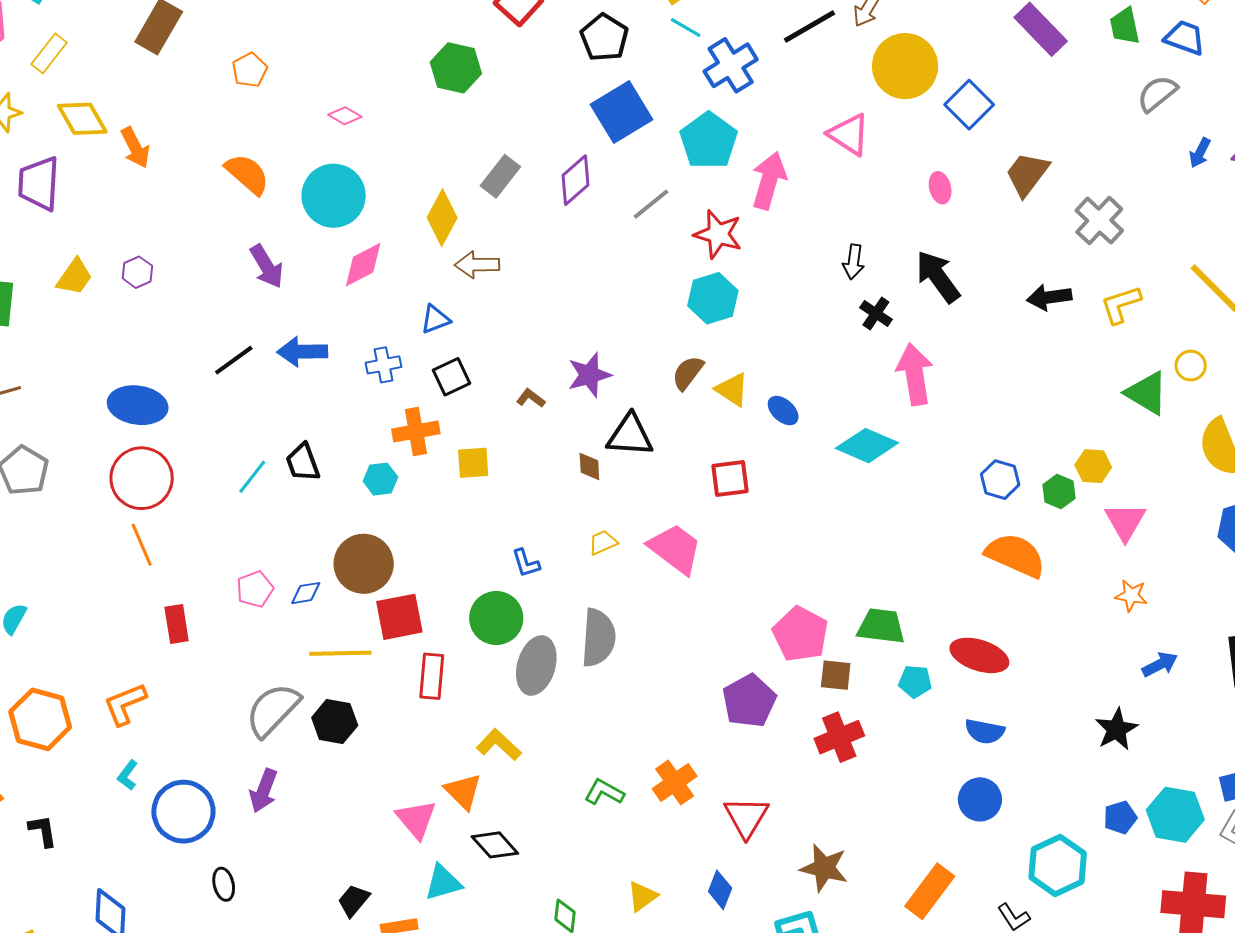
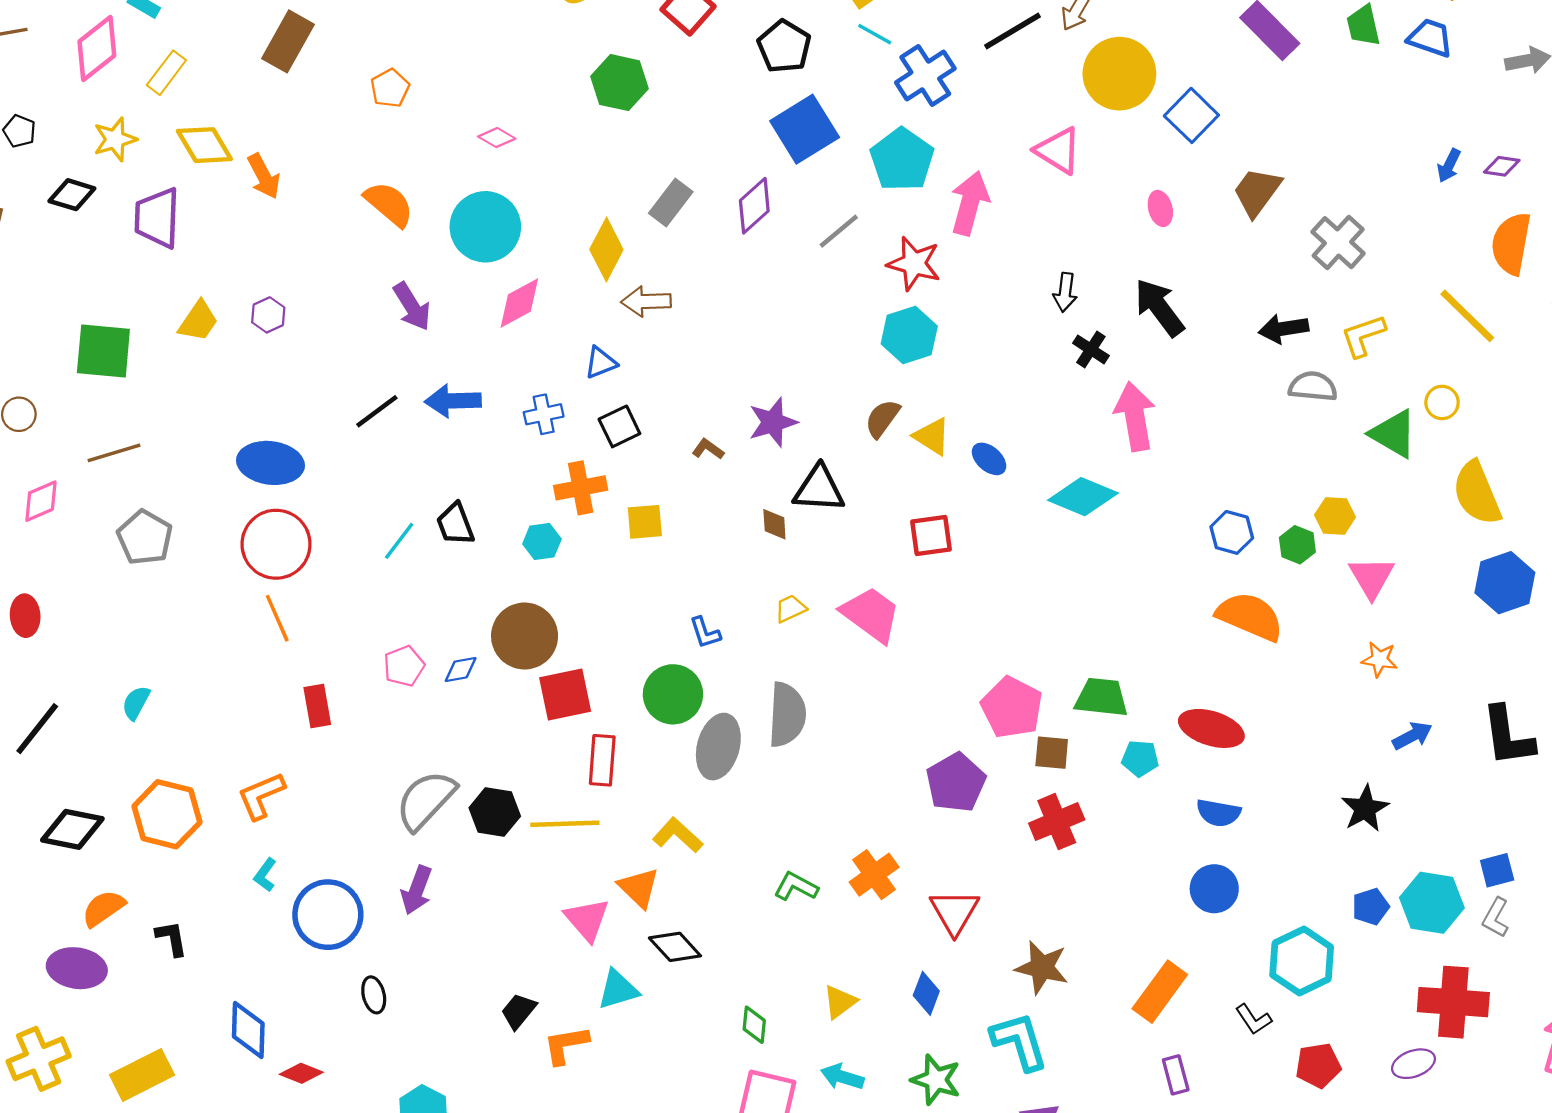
gray semicircle: (1157, 94) -> (1313, 386), moved, turned 45
yellow line: (340, 653) -> (565, 824), moved

